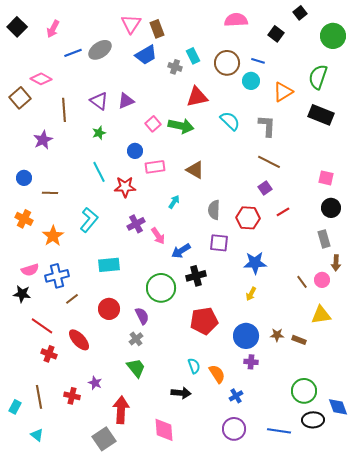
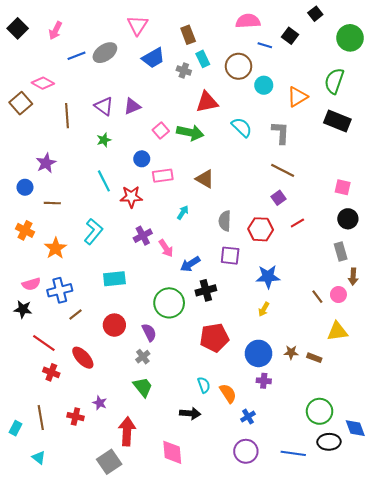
brown rectangle: (157, 29) -> (188, 35), moved
blue line: (258, 61) -> (265, 45), moved
purple star: (43, 140) -> (46, 163), moved

